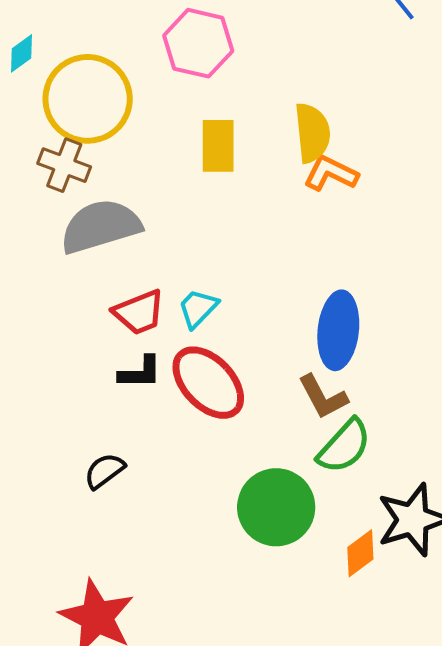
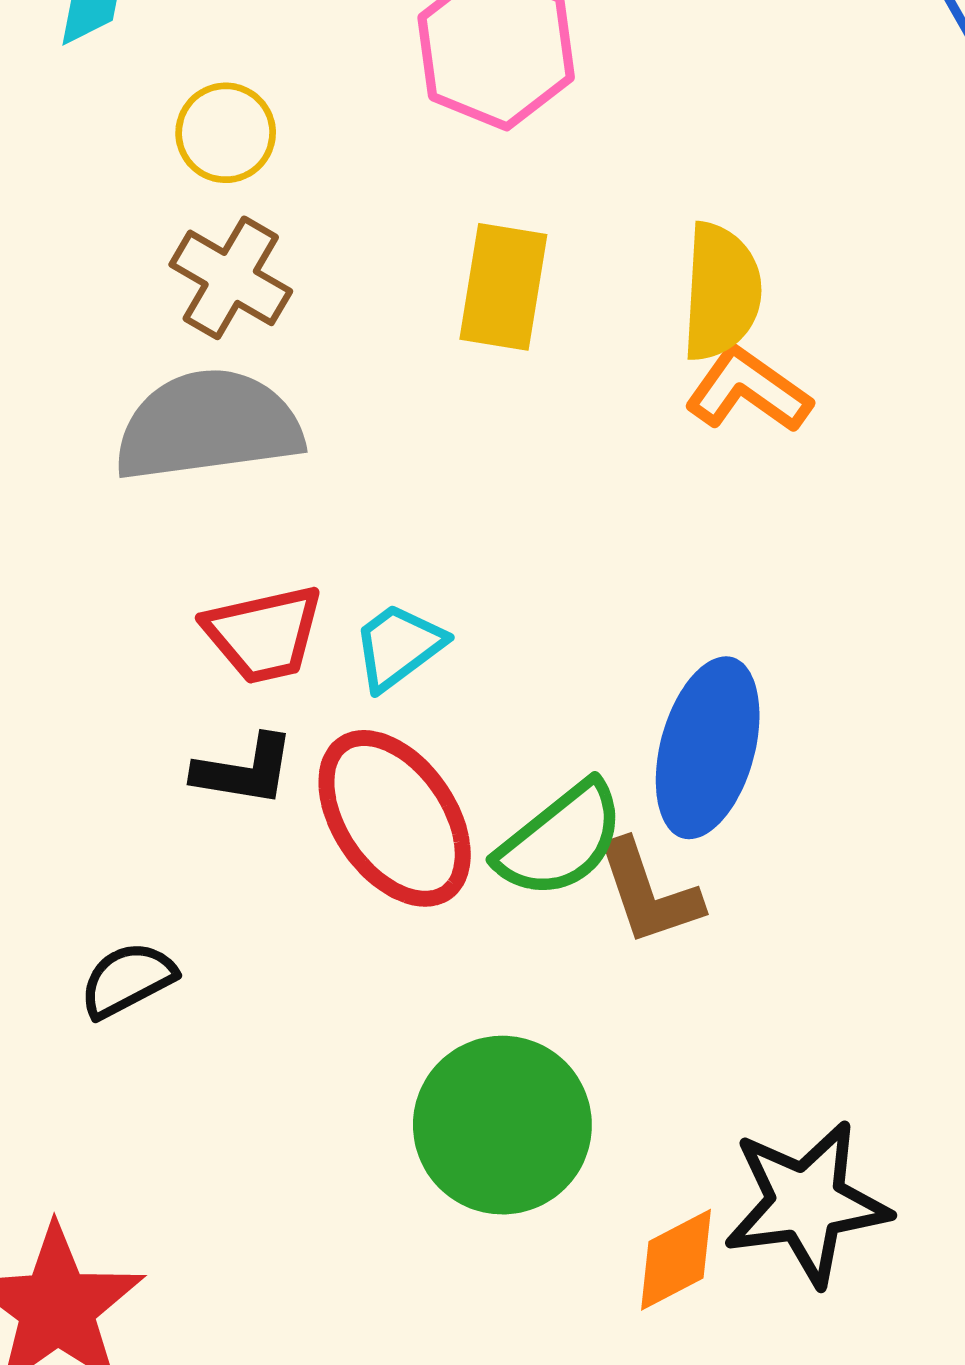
yellow circle: (88, 99) -> (226, 133), size x0.5
brown cross: (64, 165) -> (231, 278), moved
green semicircle: (344, 446) -> (561, 840), moved

